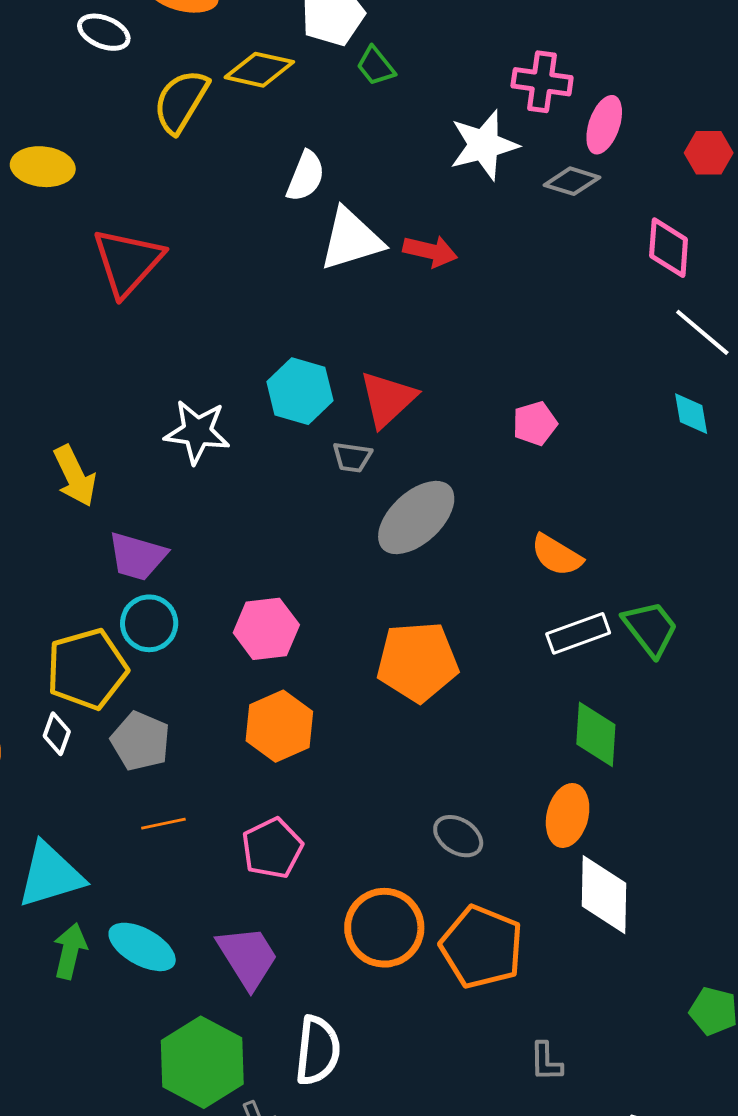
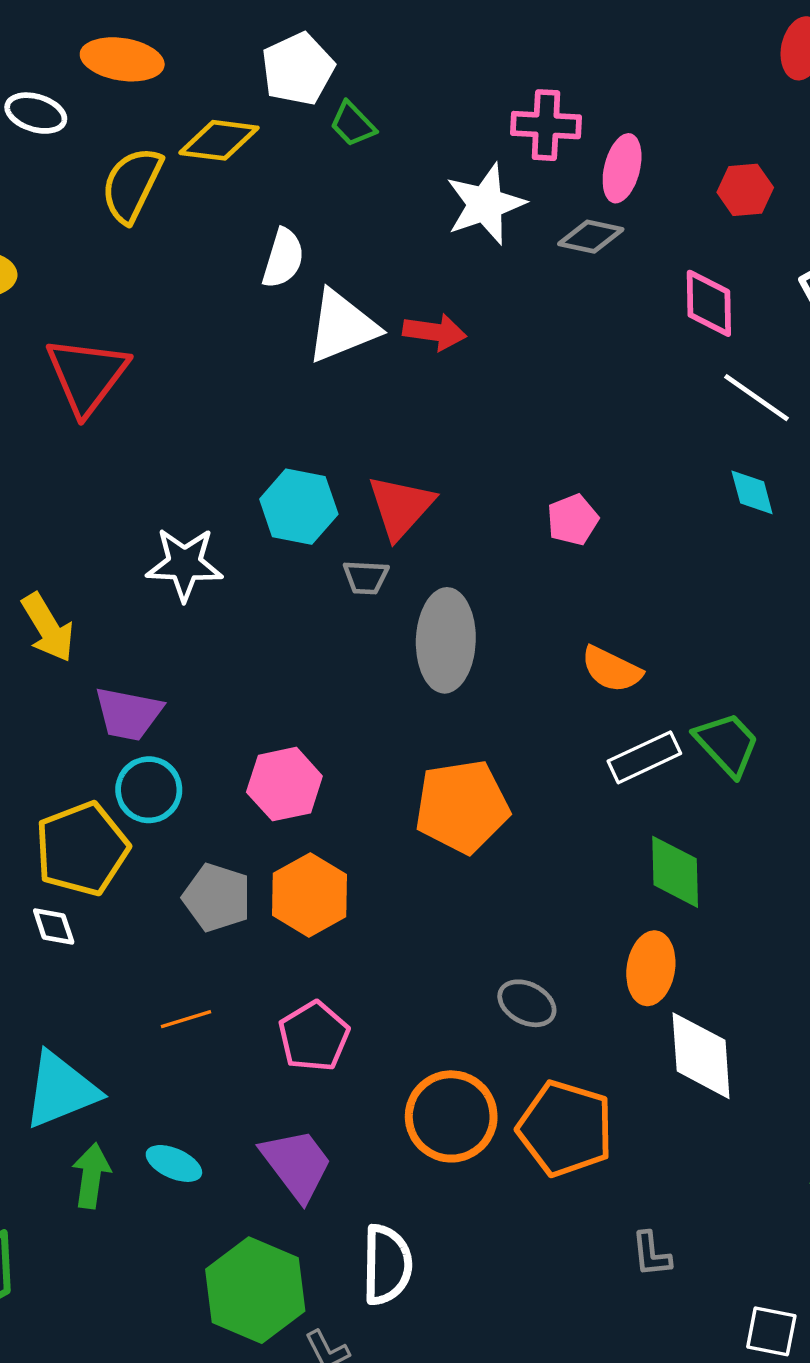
gray ellipse: (416, 518) -> (446, 640), turned -40
white diamond: (57, 734) -> (54, 927), turned -33
gray pentagon: (140, 741) -> (217, 898), moved
cyan ellipse: (142, 947) -> (174, 1163), size x0.7

